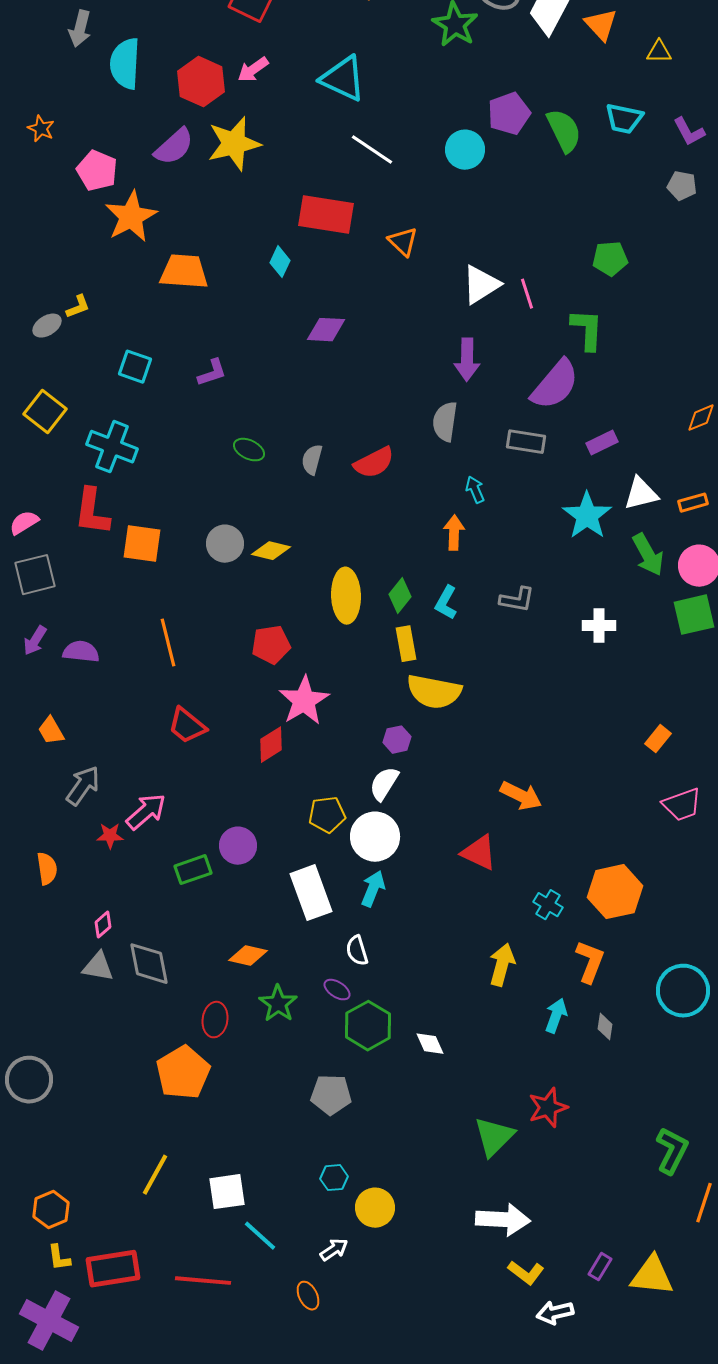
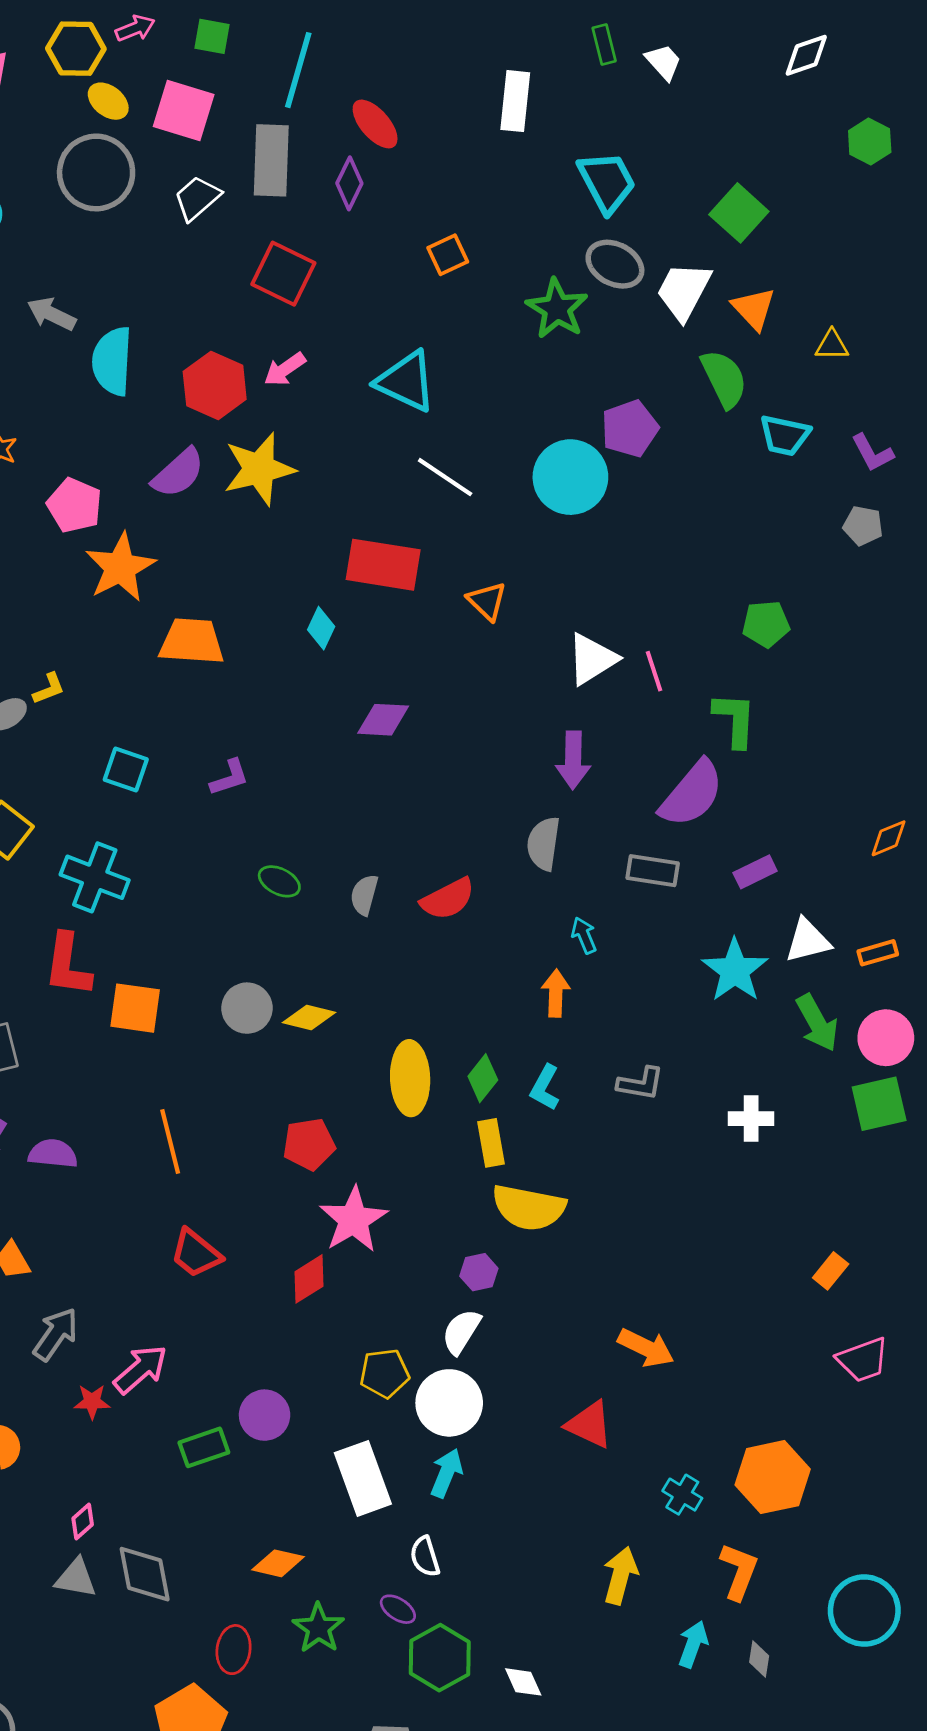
gray arrow: (80, 29) -> (52, 314), turned 102
green semicircle: (564, 131) -> (724, 379), moved
cyan circle: (465, 150) -> (570, 477), size x1.4

